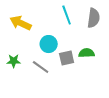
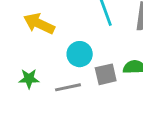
gray line: (41, 67) -> (68, 87), turned -48

